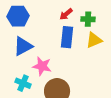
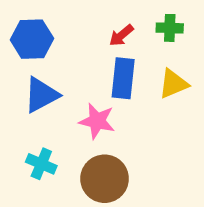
green cross: (88, 19) -> (170, 28), moved
pink star: (42, 66) -> (97, 121), moved

